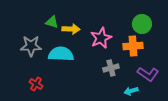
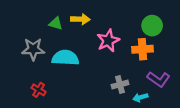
yellow arrow: (71, 29) -> (80, 19), moved
gray cross: (111, 68) -> (120, 85), moved

